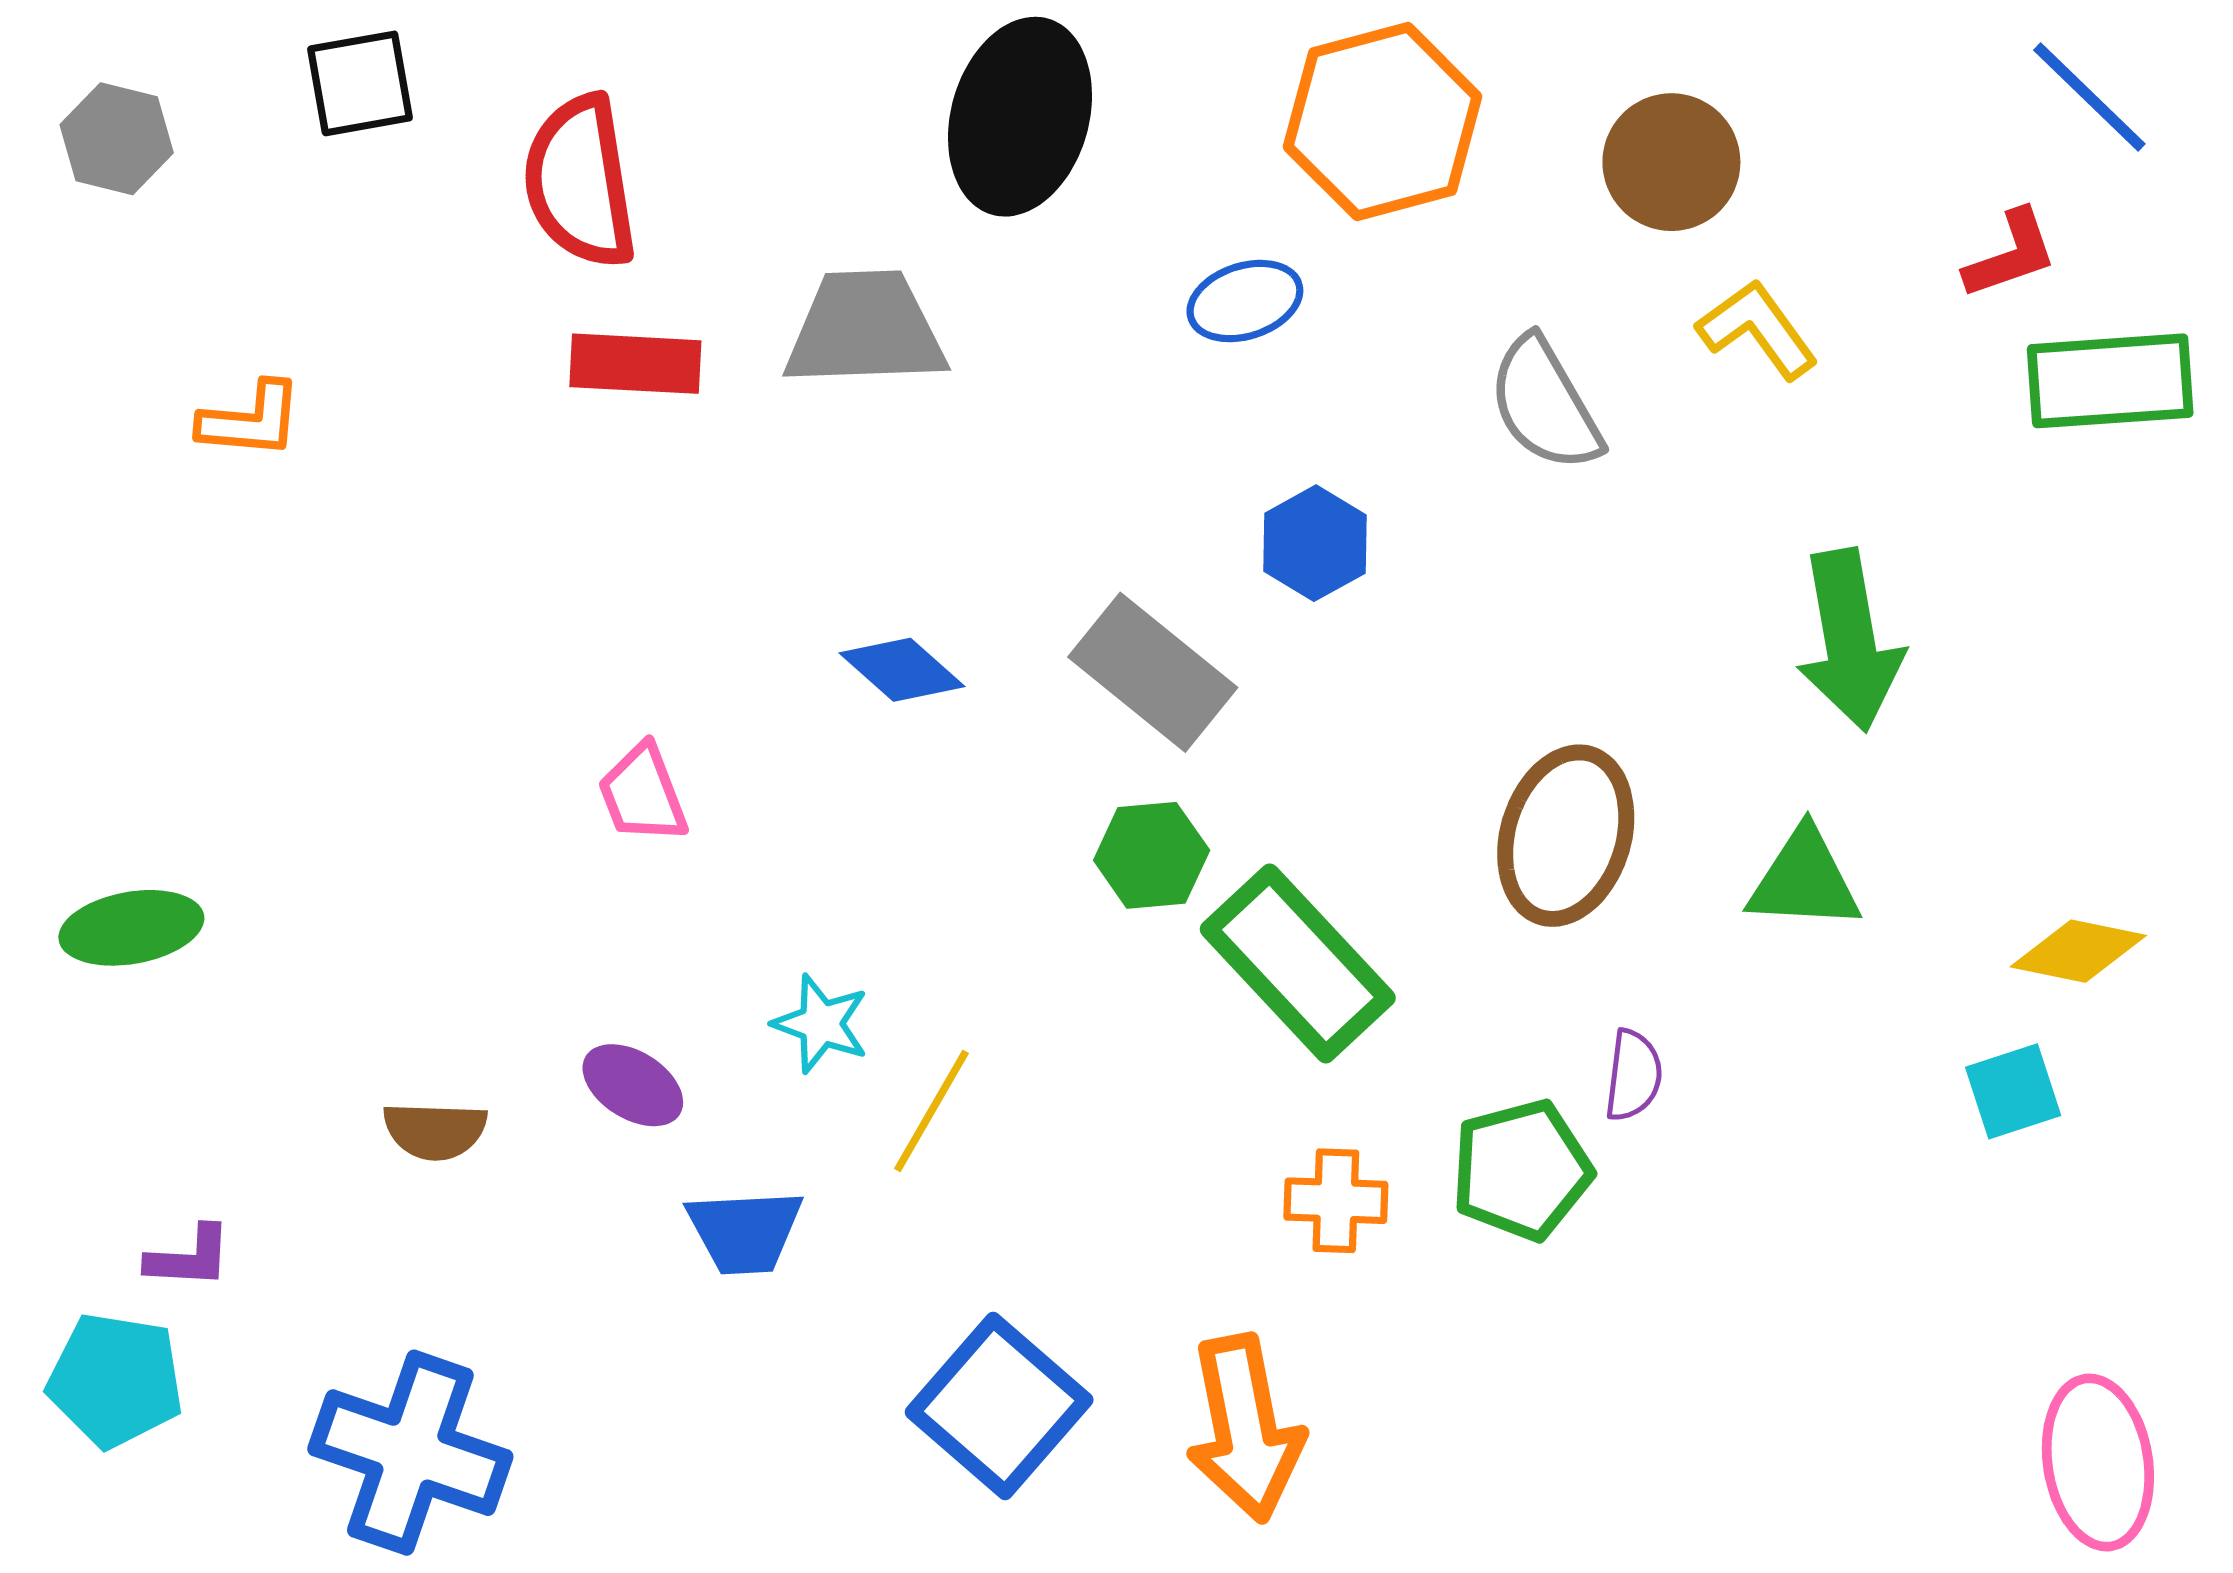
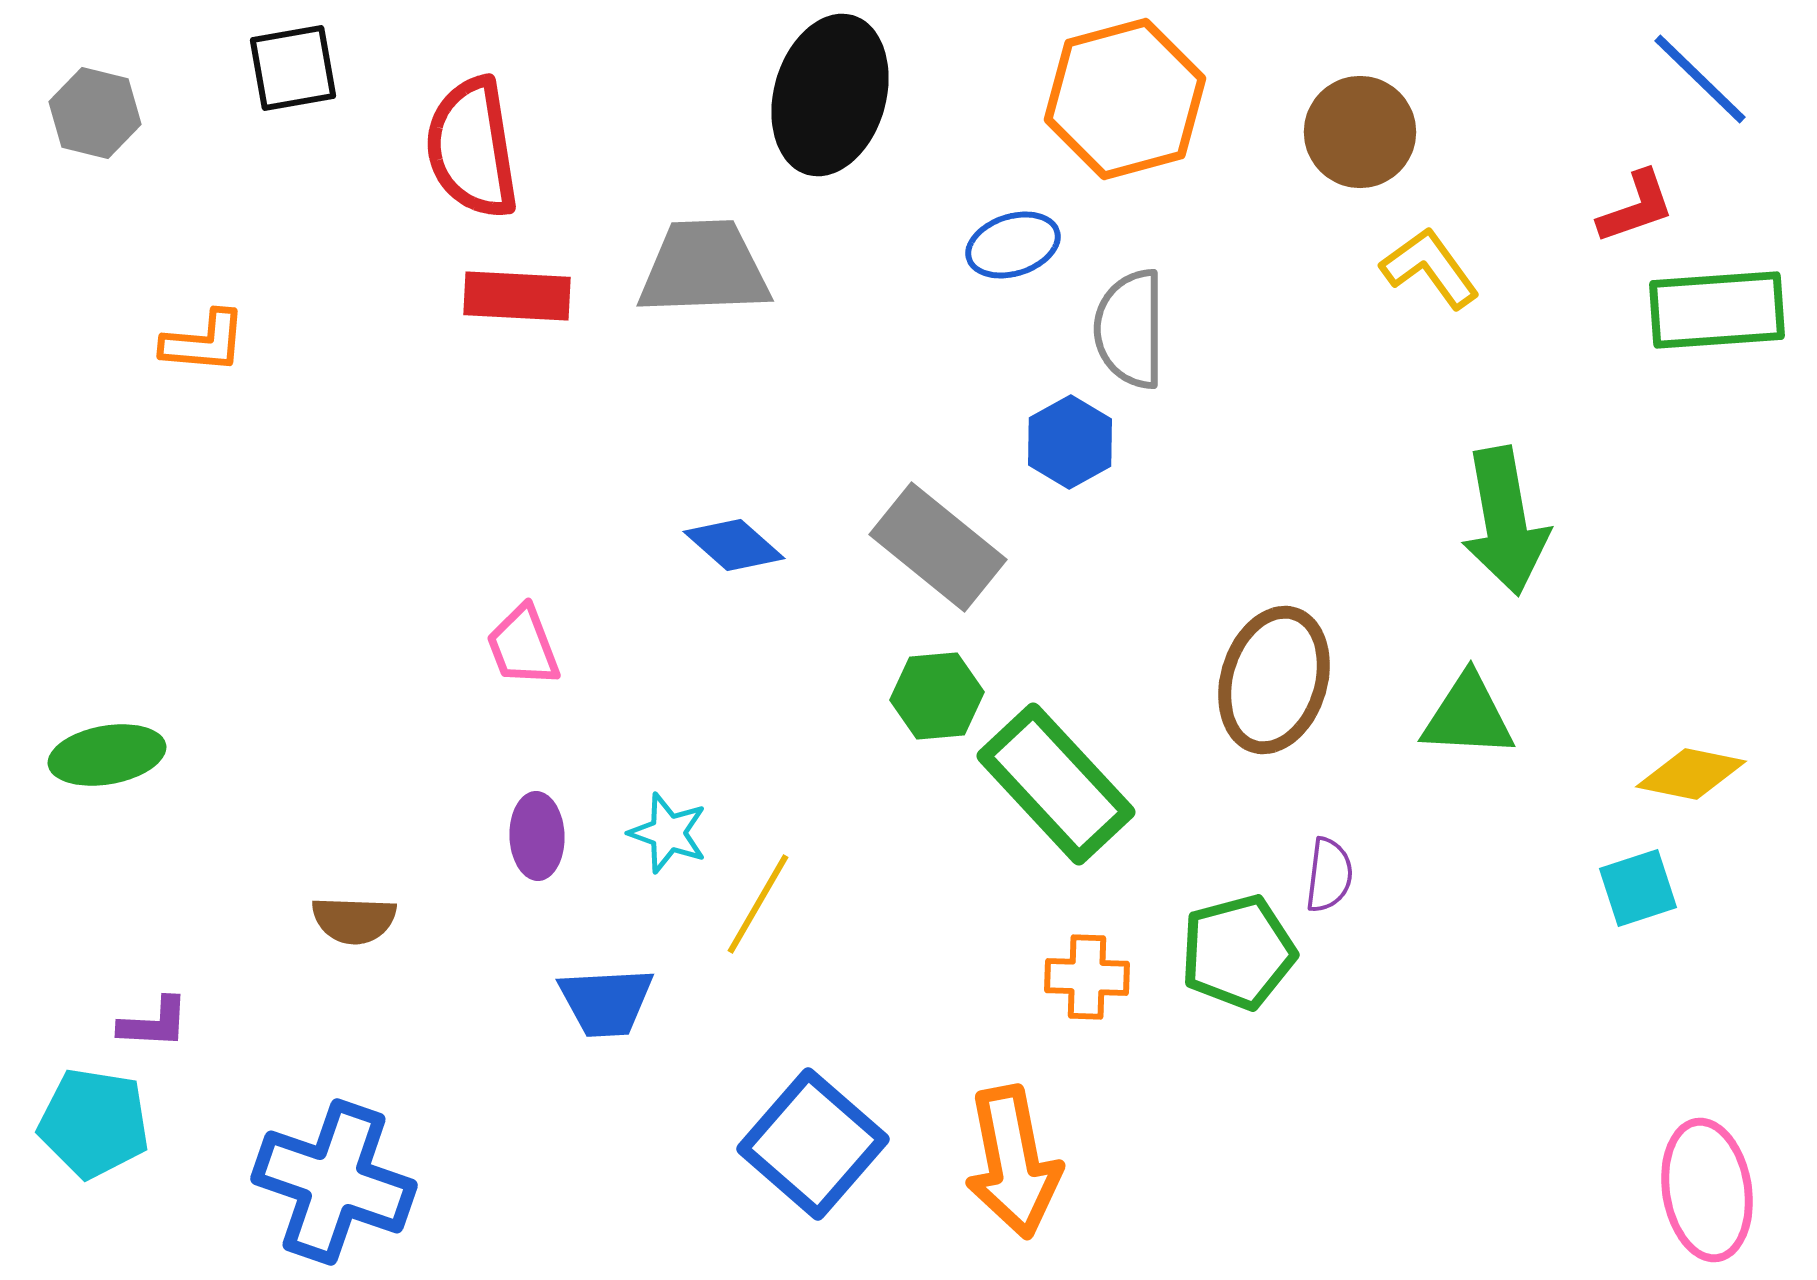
gray semicircle: (1545, 404) -> (1130, 329), moved, turned 30
purple ellipse: (633, 1085) -> (537, 836), moved, turned 56

